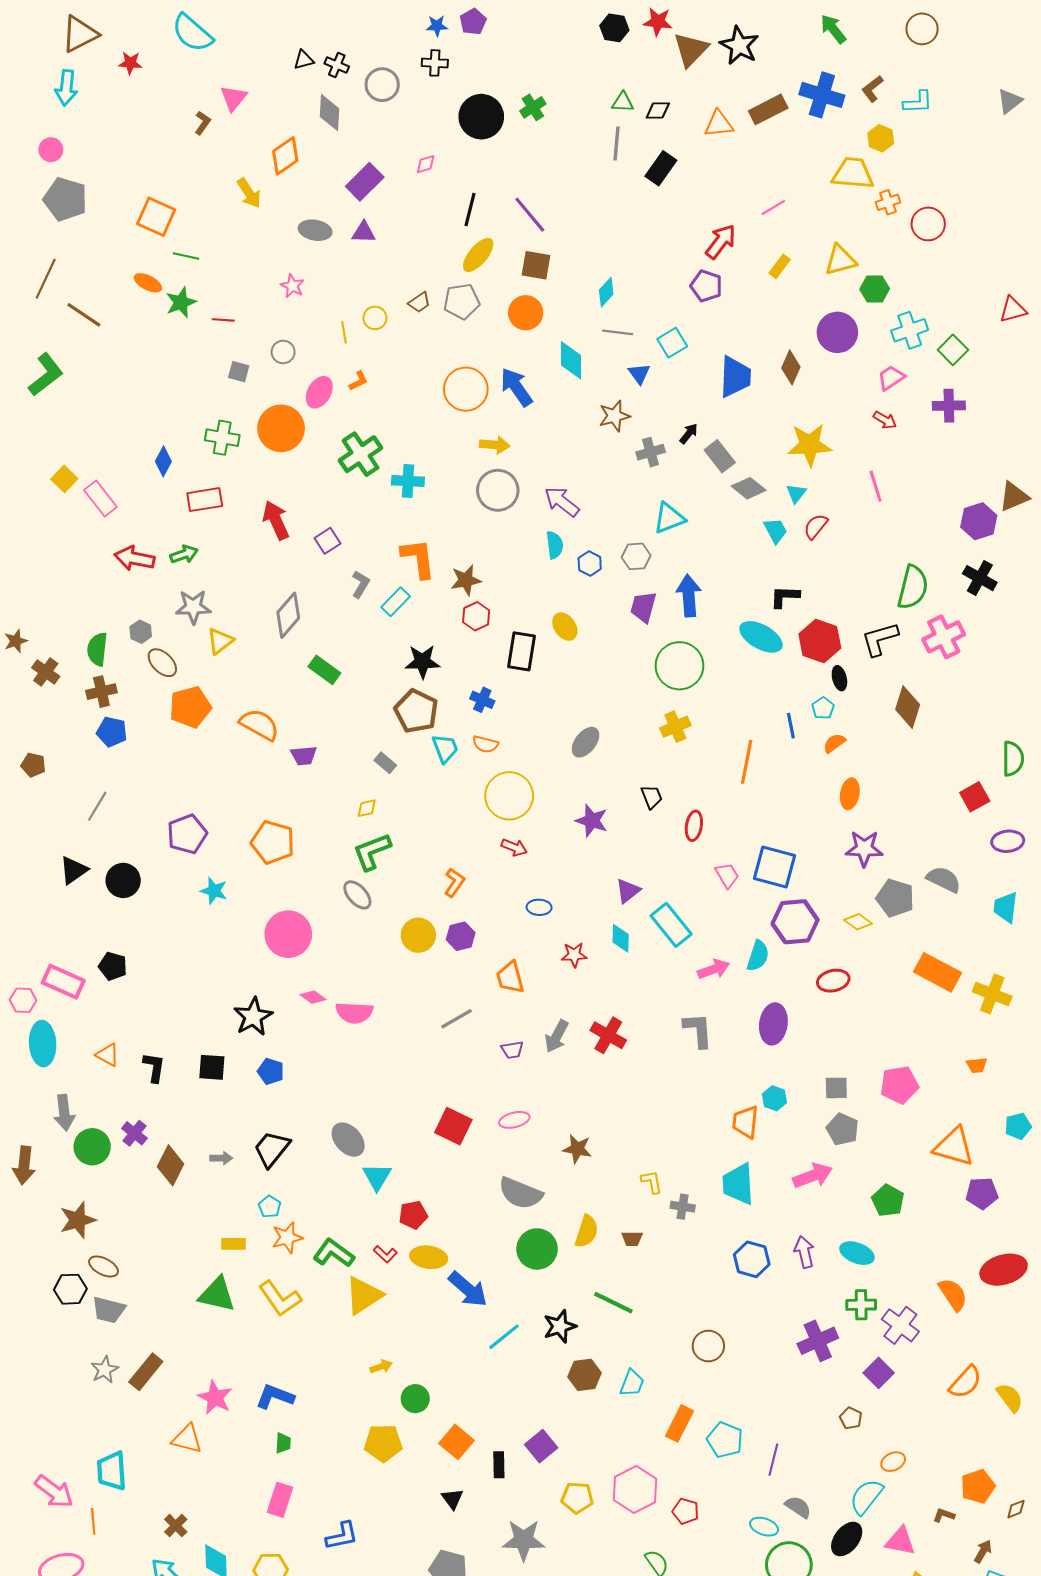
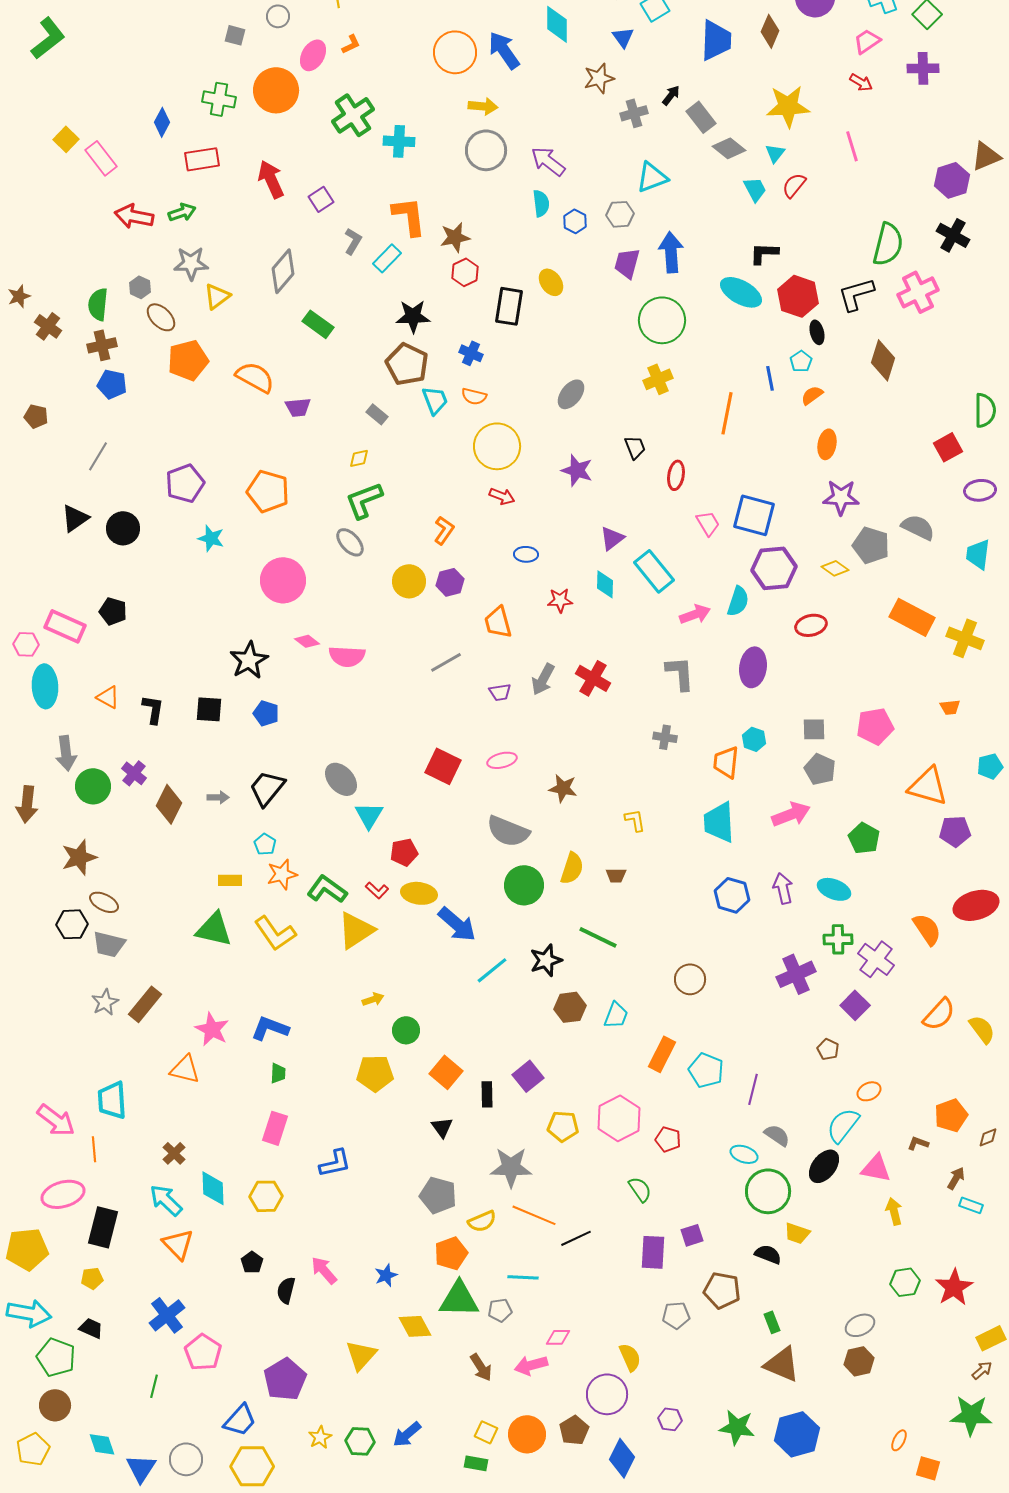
gray cross: (683, 1207) -> (665, 737), moved

